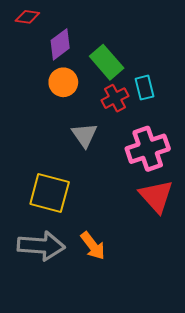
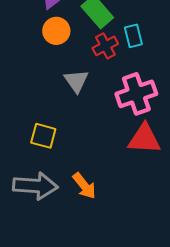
yellow square: (50, 193) -> (43, 136), size x0.7
red triangle: (156, 196) -> (144, 139), turned -45

